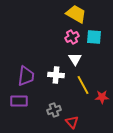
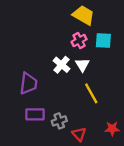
white cross: (56, 75) -> (61, 65), moved, turned 35
red star: (102, 97) -> (112, 129), moved
purple rectangle: (19, 101) -> (35, 114), moved

